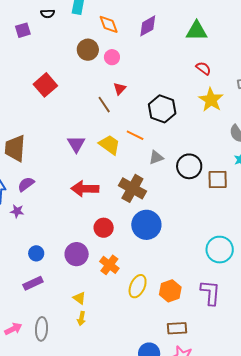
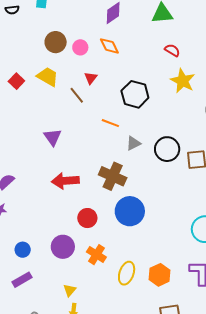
orange diamond: (109, 24) -> (109, 46), moved
red square: (45, 85) -> (16, 81), size x0.7
yellow trapezoid: (109, 145) -> (48, 77), moved
yellow triangle: (79, 298) -> (70, 290), turned 40

